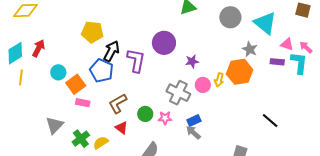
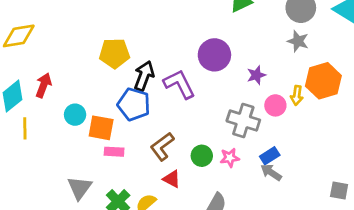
gray star: (250, 49) -> (298, 41), moved
purple L-shape: (136, 60) -> (179, 84), turned -30
orange square: (76, 84) -> (101, 128), turned -36

